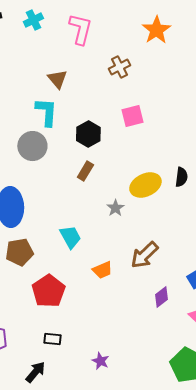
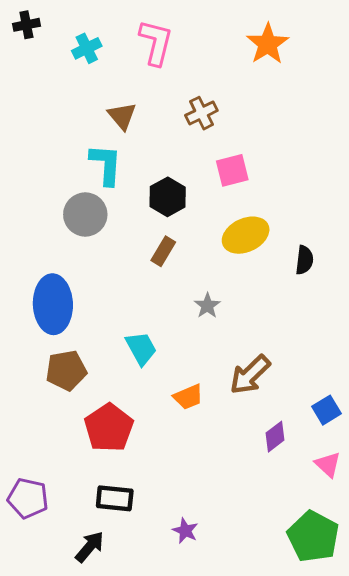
cyan cross: (33, 20) -> (87, 48), moved
brown cross: (119, 67) -> (201, 113), moved
yellow ellipse: (145, 185) -> (246, 235), moved
black rectangle: (52, 339) -> (115, 498), size x1.4

